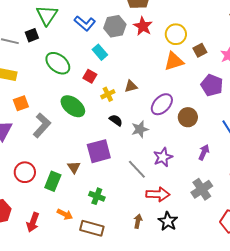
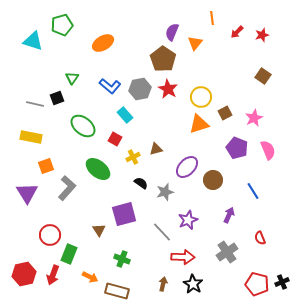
green triangle: (47, 15) -> (72, 78), size x0.6
green rectangle: (53, 181) -> (69, 254), moved
red arrow: (33, 222) -> (53, 275), moved

